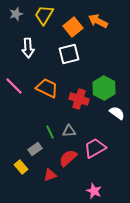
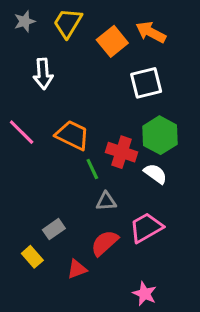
white square: (69, 54) -> (146, 83), moved
white semicircle: (117, 113) -> (155, 174), moved
green line: (50, 132) -> (92, 169), moved

